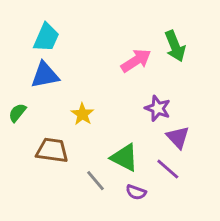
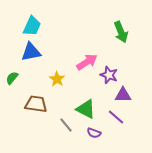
pink arrow: (136, 61) -> (87, 62), moved
purple triangle: (178, 137) -> (123, 95), turned -48

